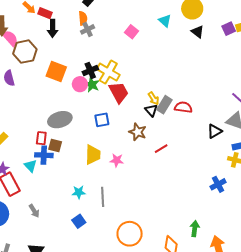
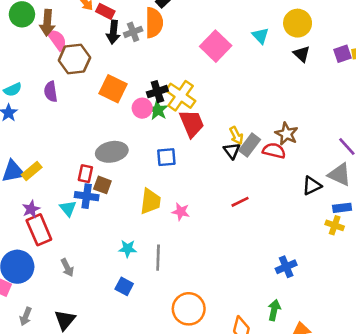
orange semicircle: (83, 18) -> (154, 23), size x1.6
gray cross: (88, 29) -> (133, 32), moved
pink square: (132, 32) -> (216, 46), size x1.6
brown star: (138, 132) -> (287, 134), moved
blue cross: (218, 184) -> (286, 267), moved
blue square: (79, 221) -> (124, 286), turned -32

